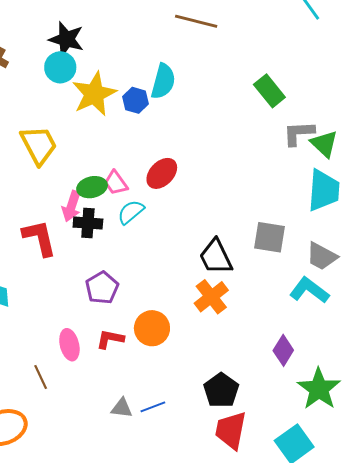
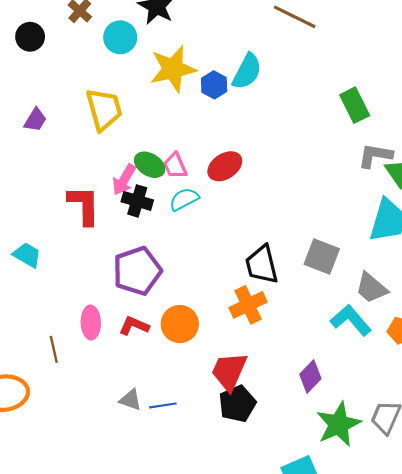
cyan circle: (60, 67) -> (120, 37), moved
green ellipse: (92, 187) -> (150, 165), turned 32
purple pentagon: (102, 288) -> (137, 271), size x1.4
red trapezoid: (231, 430) -> (229, 371), moved

